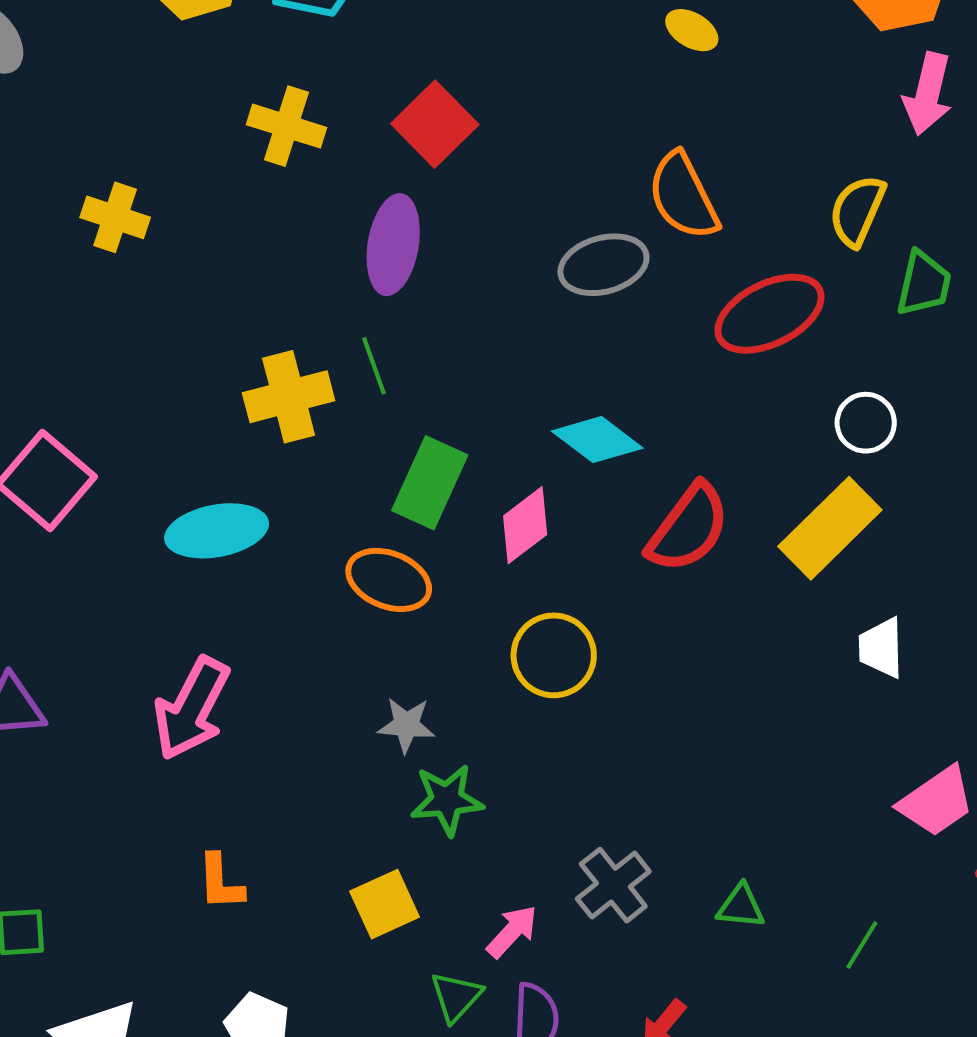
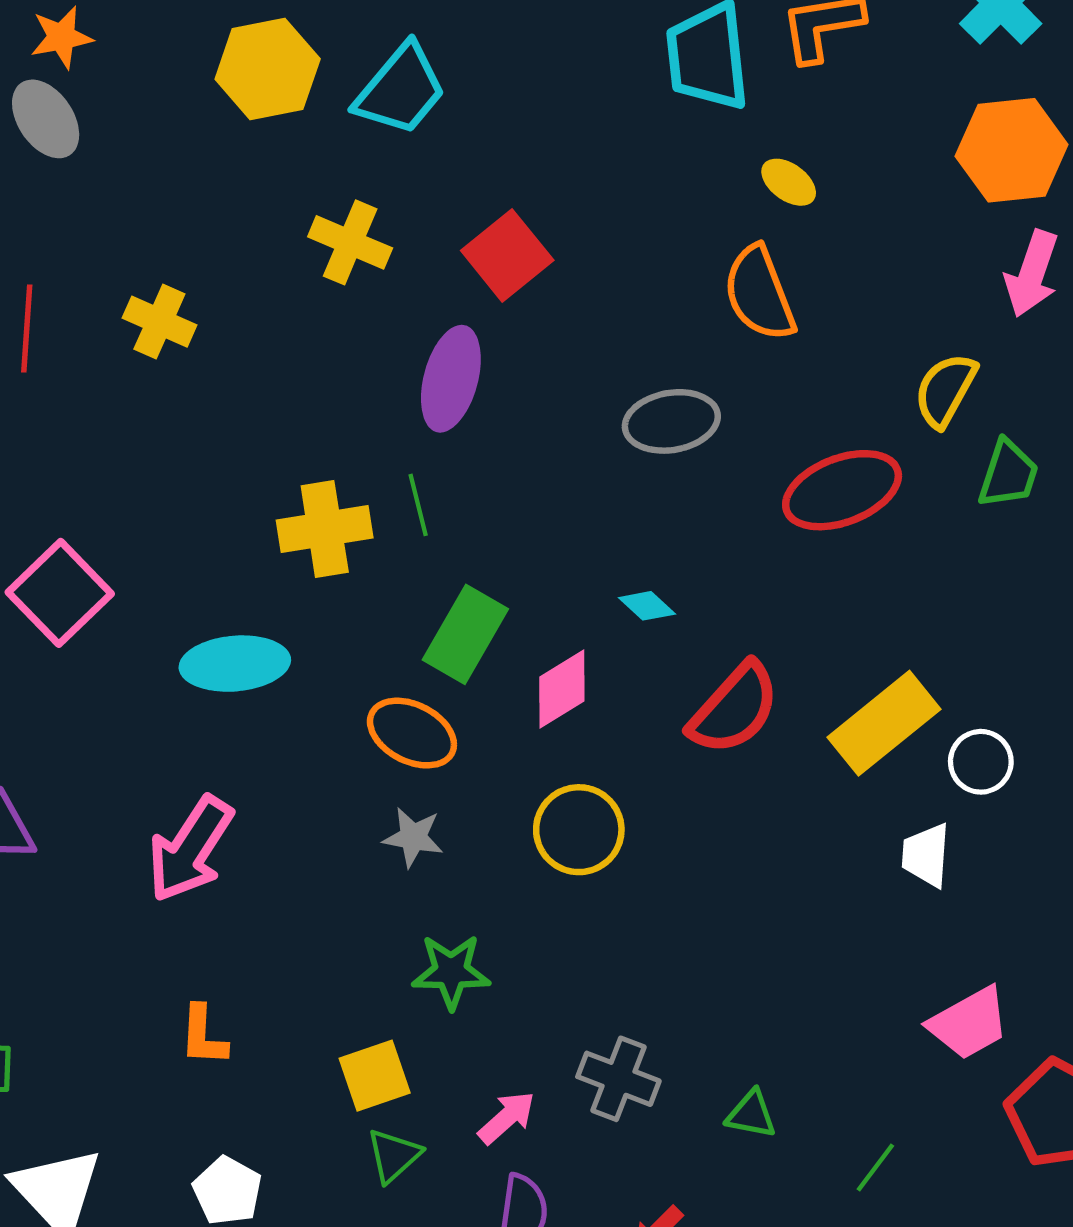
orange semicircle: (683, 196) -> (759, 293), moved
white circle: (866, 423) -> (981, 762), moved
cyan diamond: (597, 440) -> (647, 606), size x0.6
gray star: (406, 725) -> (413, 837), moved
gray cross: (613, 885) -> (618, 1079), turned -36
green triangle: (456, 997) -> (394, 1155), moved

